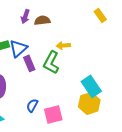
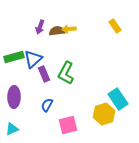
yellow arrow: (63, 45) -> (69, 29), moved
cyan rectangle: (91, 86) -> (118, 99), moved
blue semicircle: (32, 105) -> (47, 105), moved

